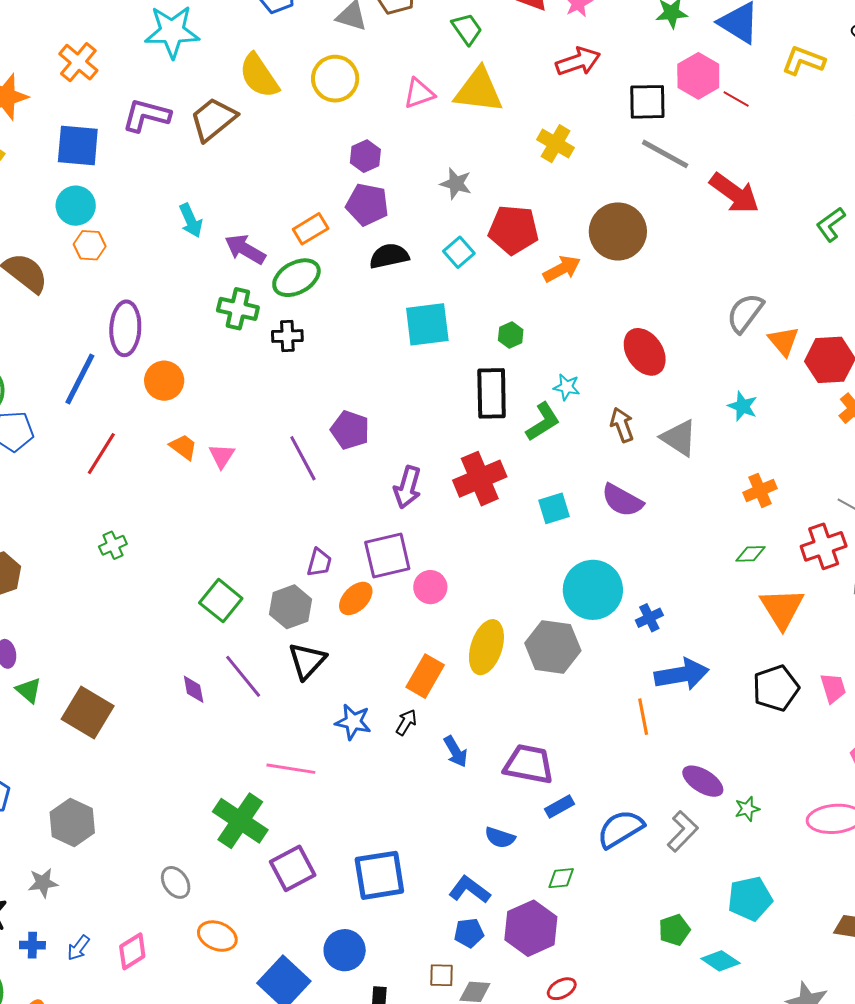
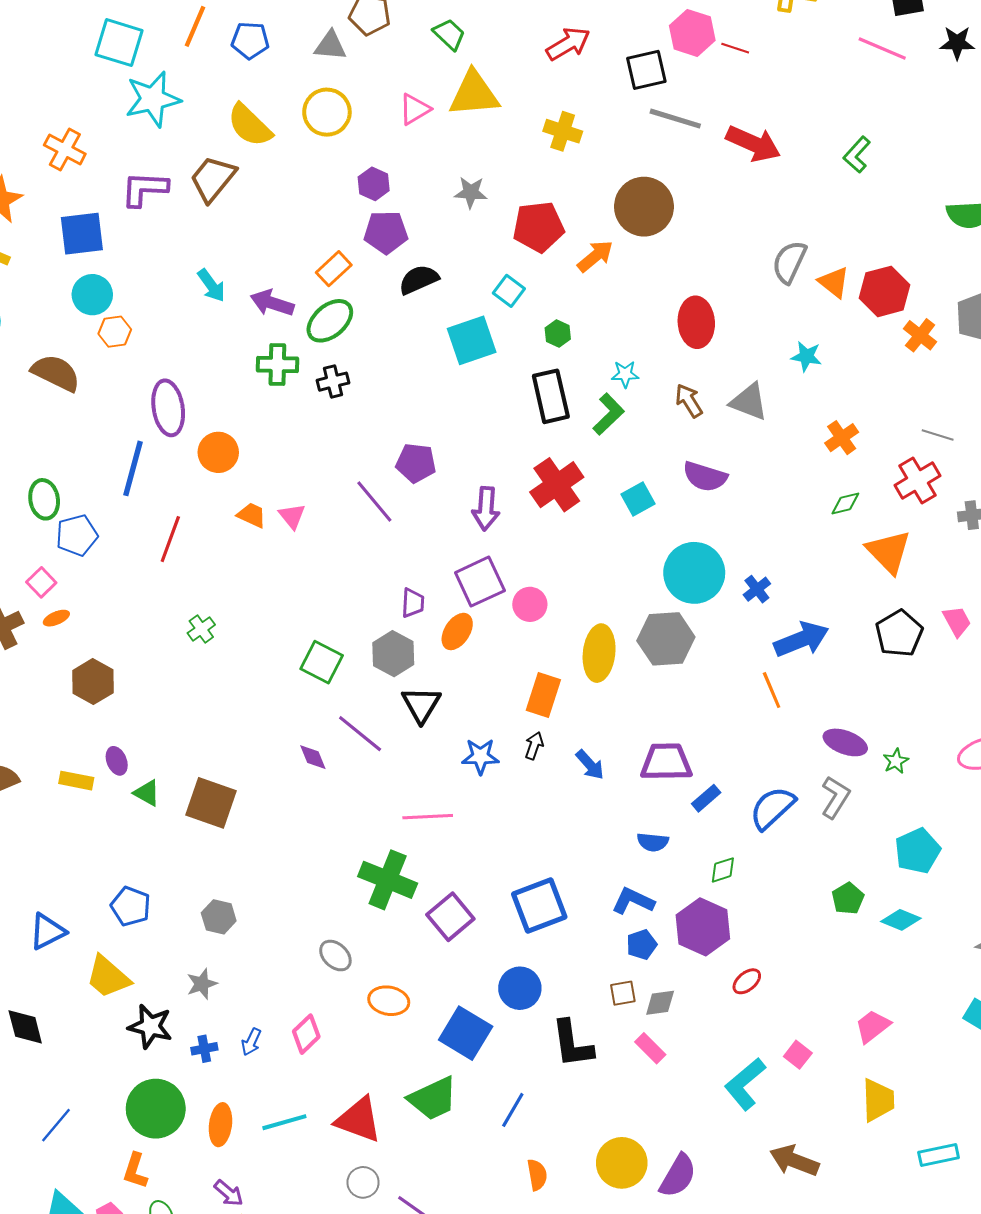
cyan square: (459, 252) -> (509, 291), moved
red ellipse: (645, 352) -> (696, 322), turned 42
gray hexagon: (72, 823) -> (219, 917), size x0.7

